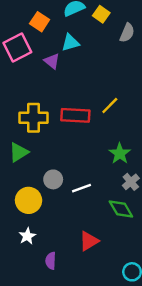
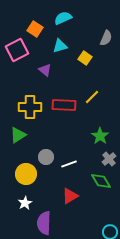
yellow square: (101, 14) -> (85, 58), moved
purple triangle: (52, 61) -> (45, 70), moved
red triangle: (89, 241) -> (70, 196), moved
purple semicircle: (51, 261) -> (44, 223), size x1.6

